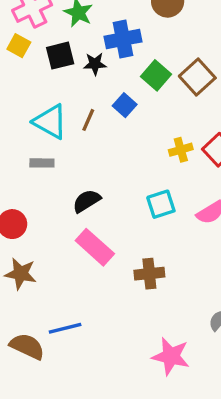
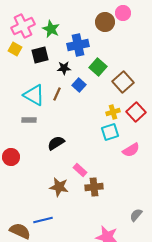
black star: (95, 64) -> (64, 68), moved
brown square: (197, 77) -> (123, 82), moved
cyan square: (161, 204) -> (110, 132), moved
pink rectangle: (95, 247) -> (80, 170), moved, size x0.6
brown star: (21, 274) -> (59, 187), moved

